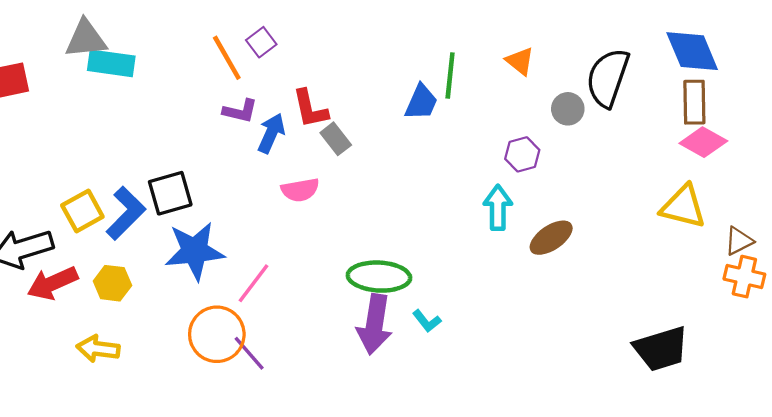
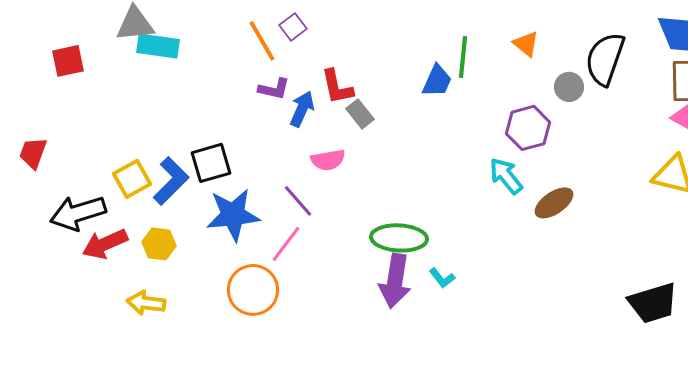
purple hexagon: (522, 154) -> (528, 128), size x1.4
cyan arrow: (498, 208) -> (506, 176), turned -39
purple line: (249, 353) -> (298, 201), moved

